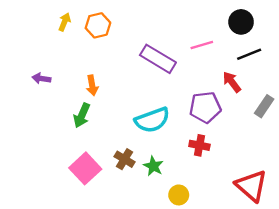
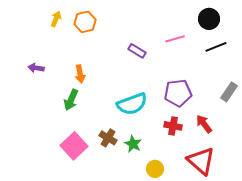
purple rectangle: (158, 59) -> (137, 51), size x0.6
red arrow: (232, 82) -> (204, 124), moved
red triangle: (251, 186) -> (201, 161), moved

